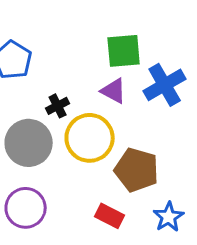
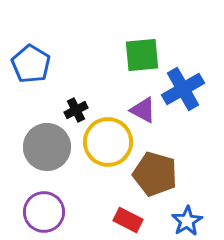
purple triangle: (114, 91) -> (143, 110), moved

